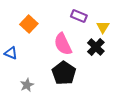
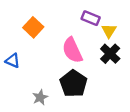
yellow triangle: (103, 27) -> (109, 31), moved
gray star: (27, 85) -> (40, 97), moved

